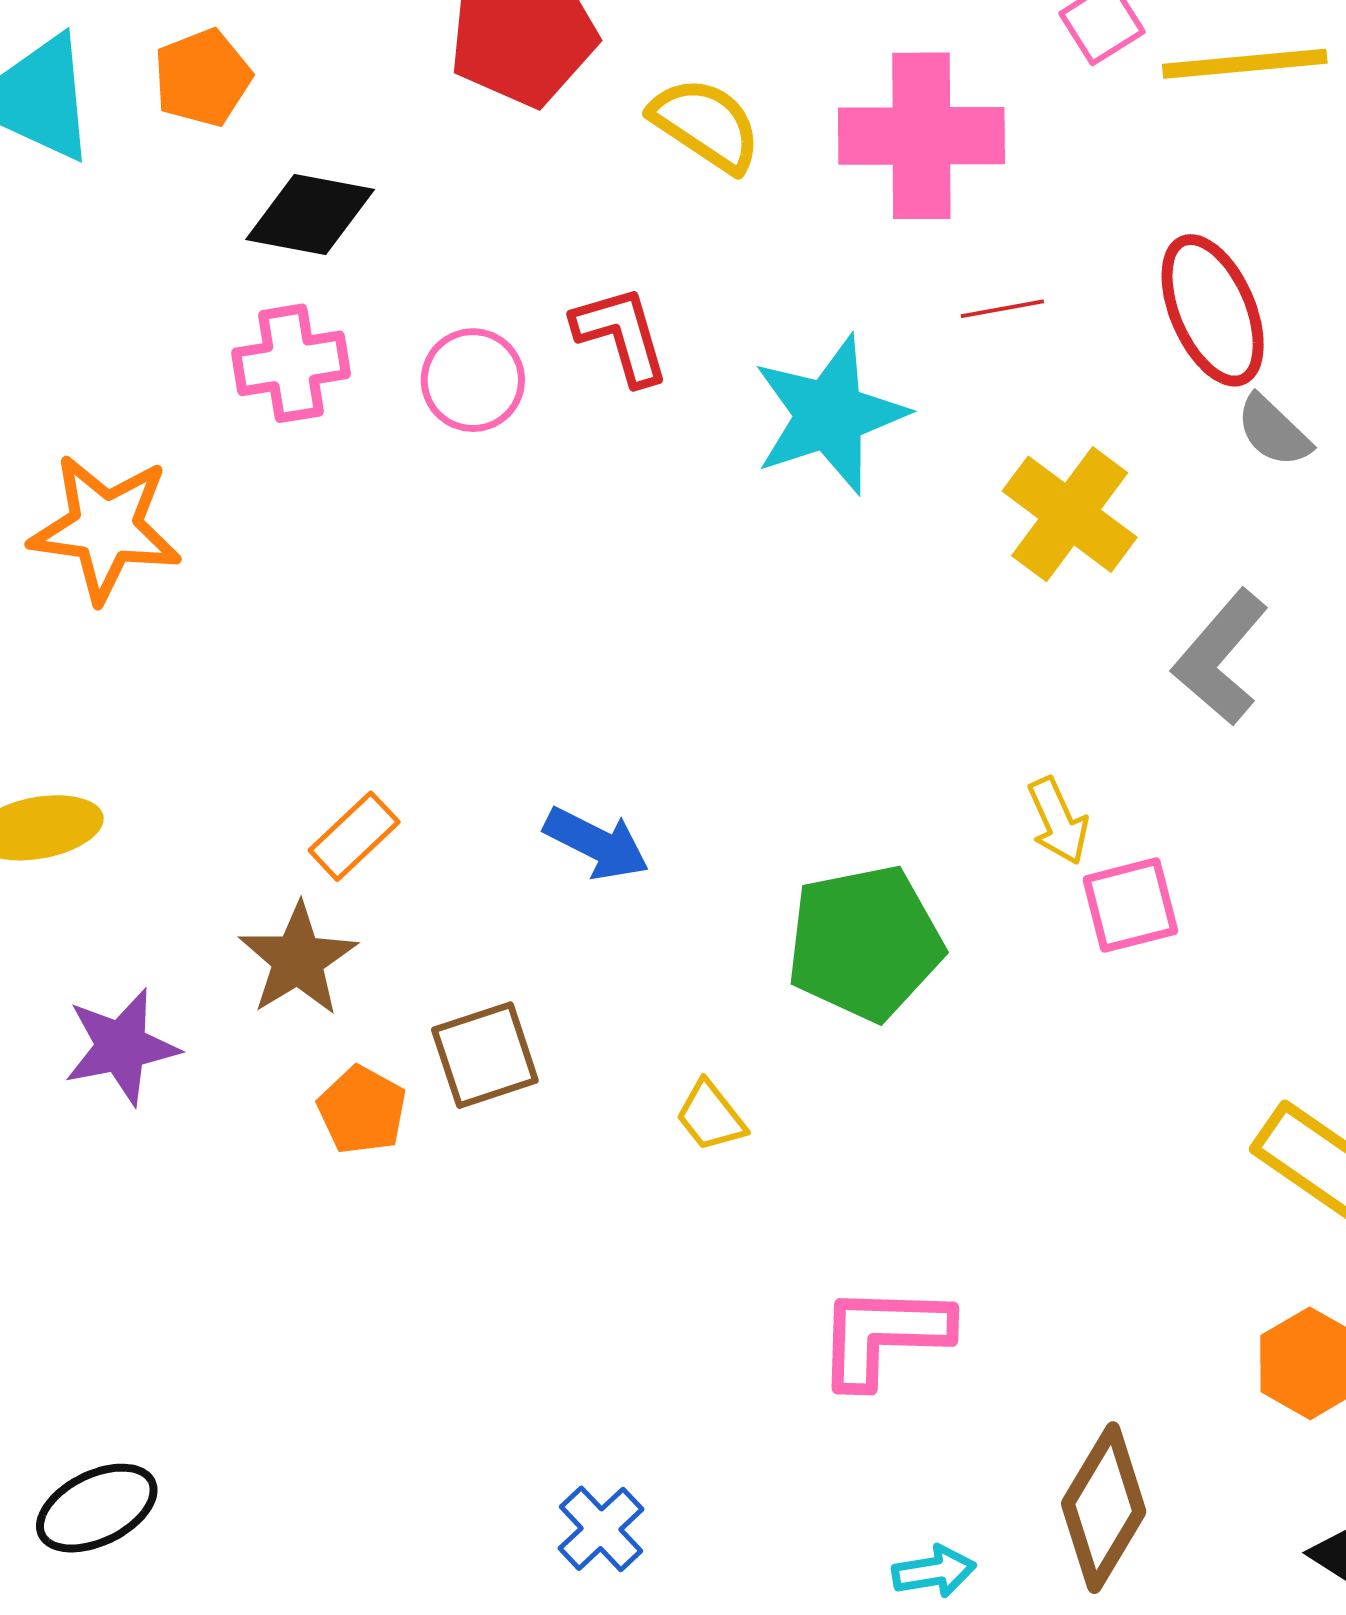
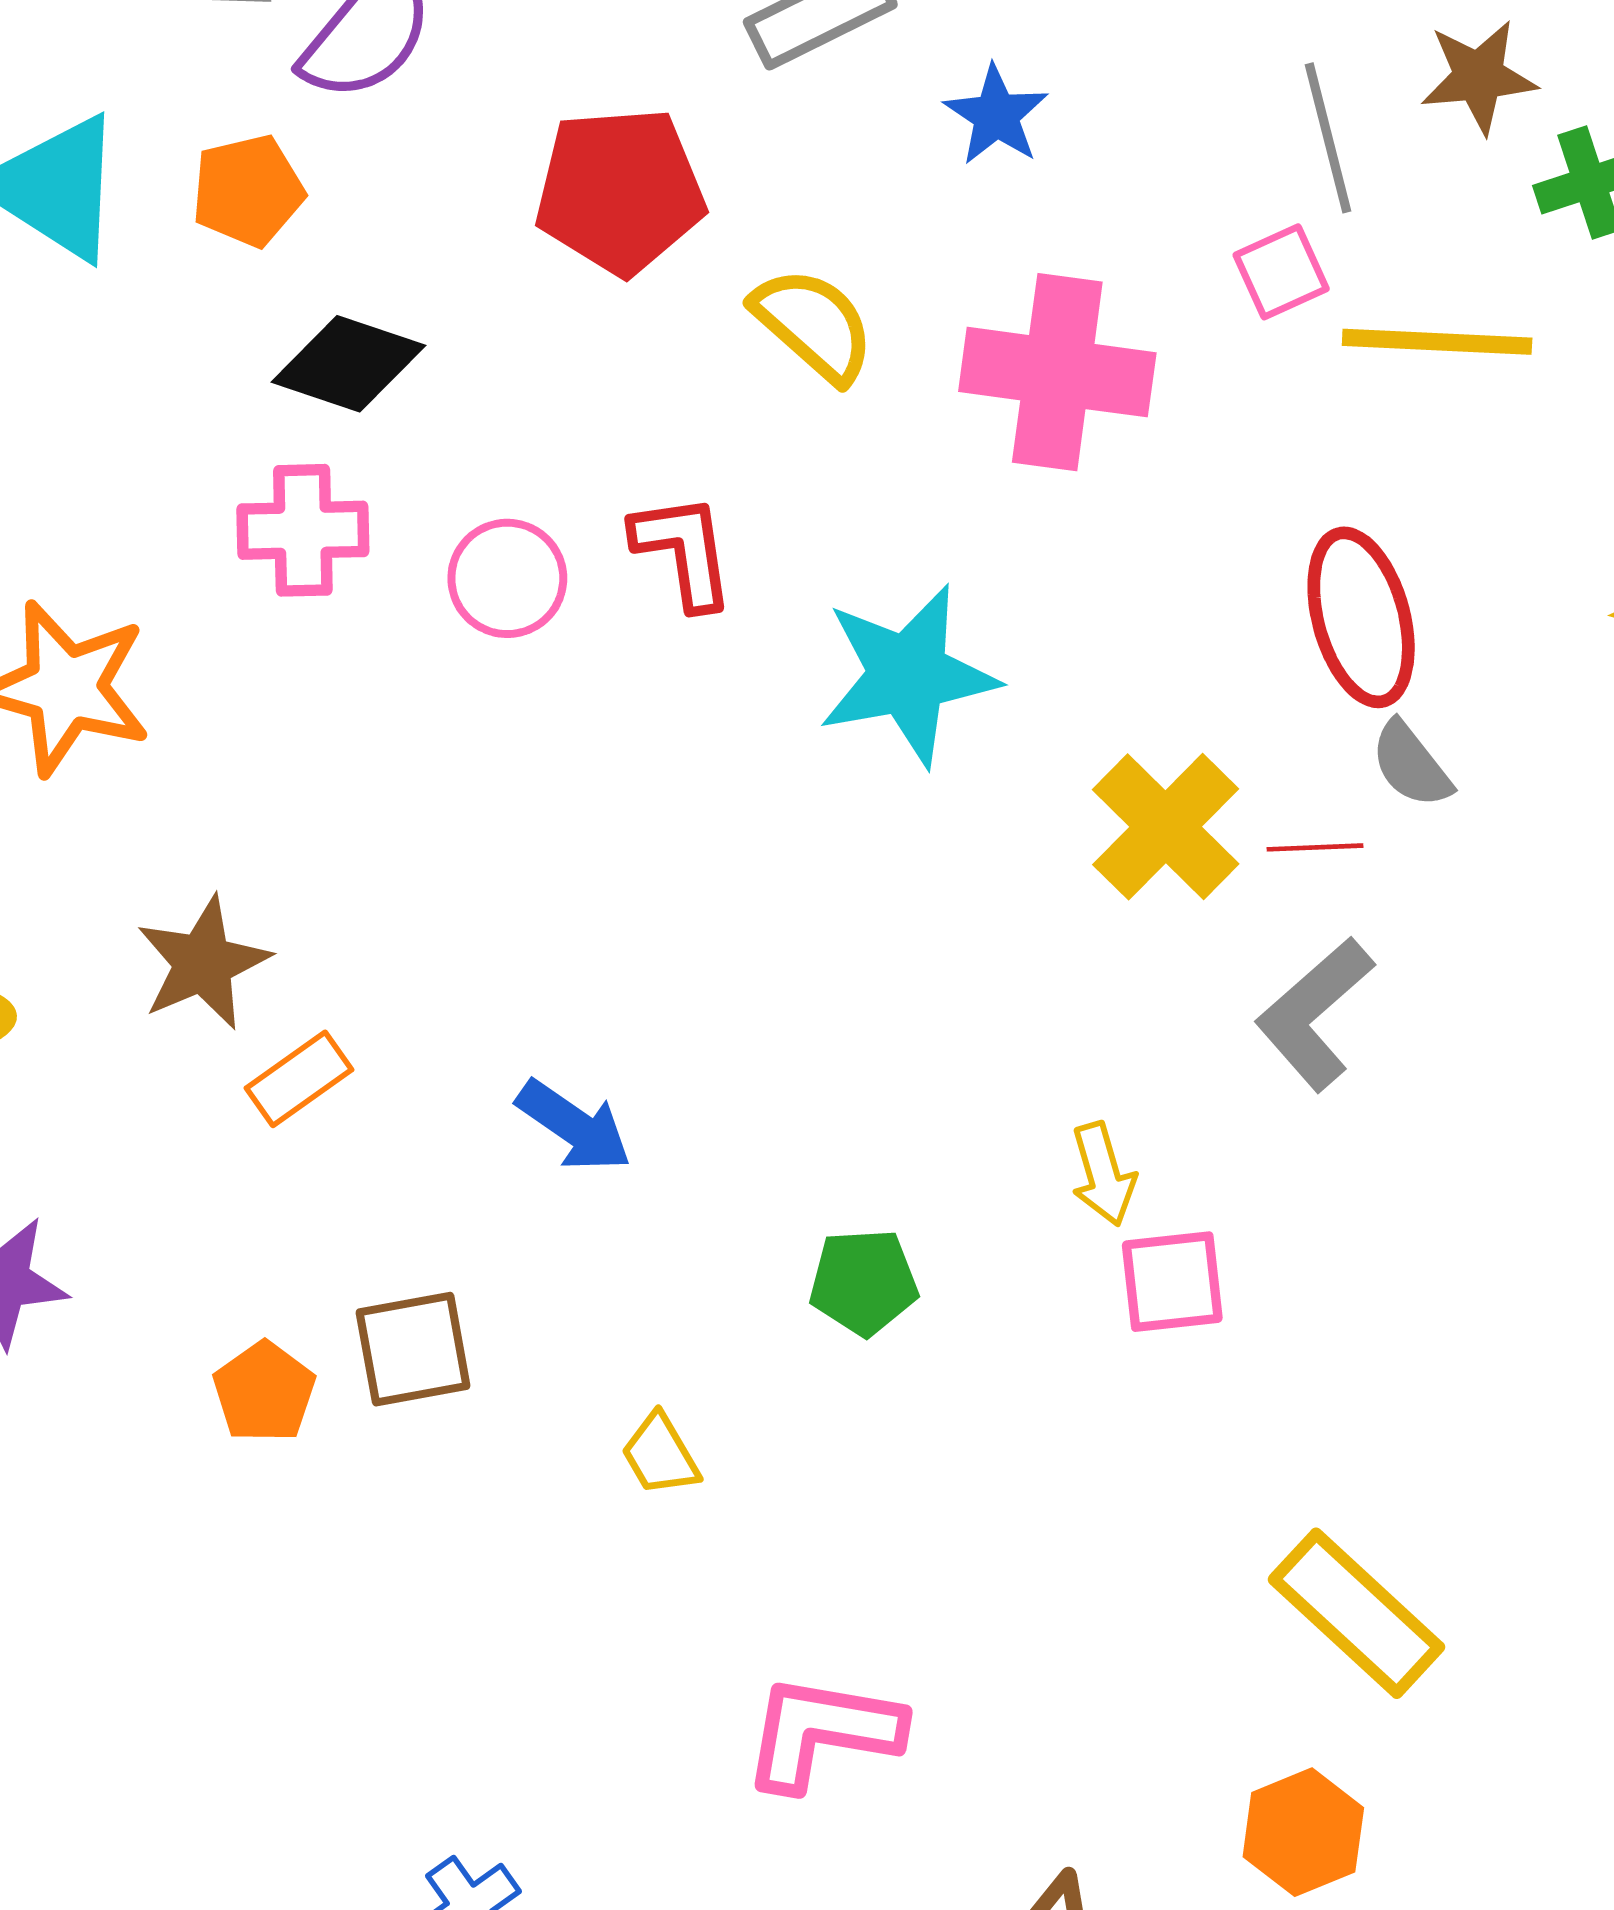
red line: (1002, 309) -> (1315, 847), moved
green pentagon: (865, 943) -> (864, 1282), size x0.6
brown star: (298, 960) -> (203, 963), moved

